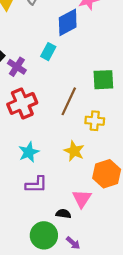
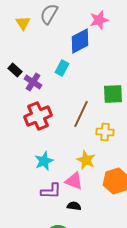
pink triangle: (82, 199) -> (74, 181), moved, turned -42
black semicircle: (63, 214) -> (74, 206), moved

